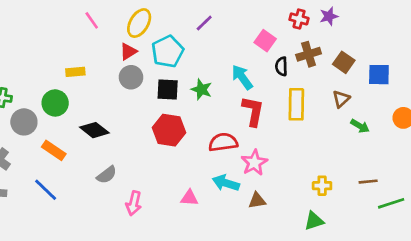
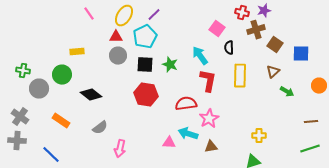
purple line: (204, 23) -> (154, 15), moved
red triangle: (128, 51) -> (116, 37), turned 32
brown cross: (309, 54) -> (256, 30), moved
orange rectangle: (54, 150) -> (61, 121), moved
brown line: (368, 182) -> (311, 122), moved
blue line: (46, 190) -> (51, 155), moved
pink triangle: (189, 198) -> (169, 143), moved

